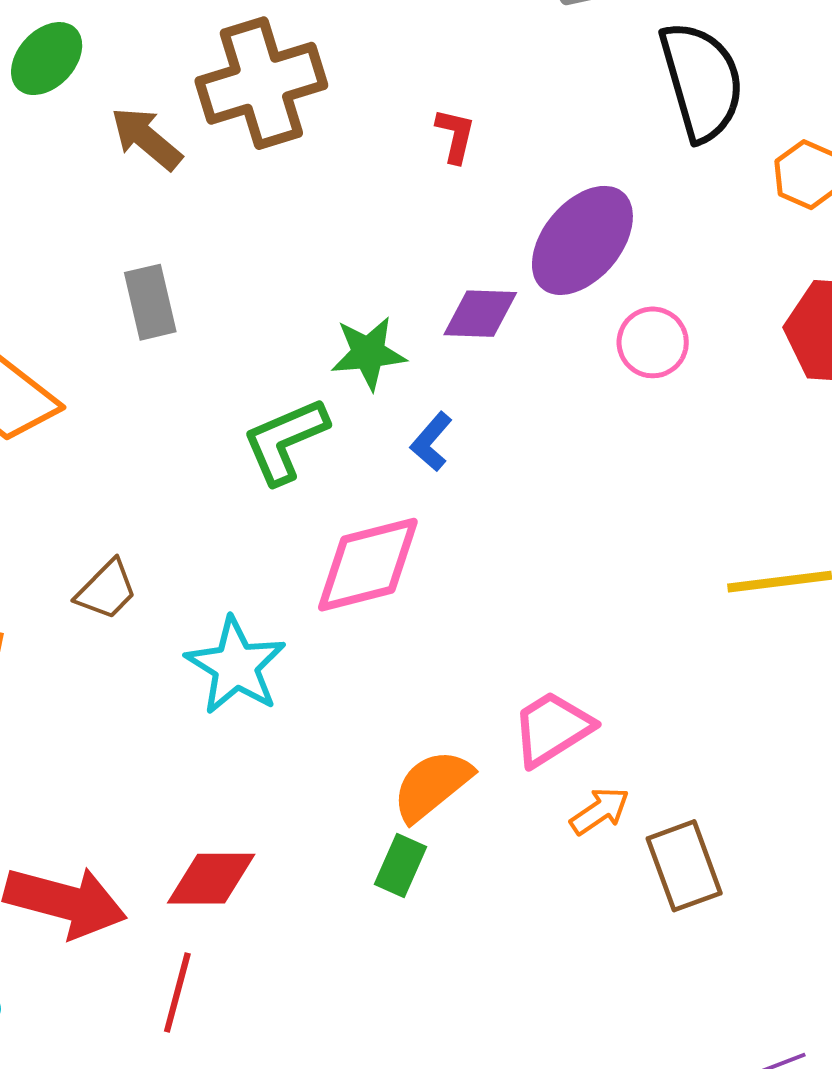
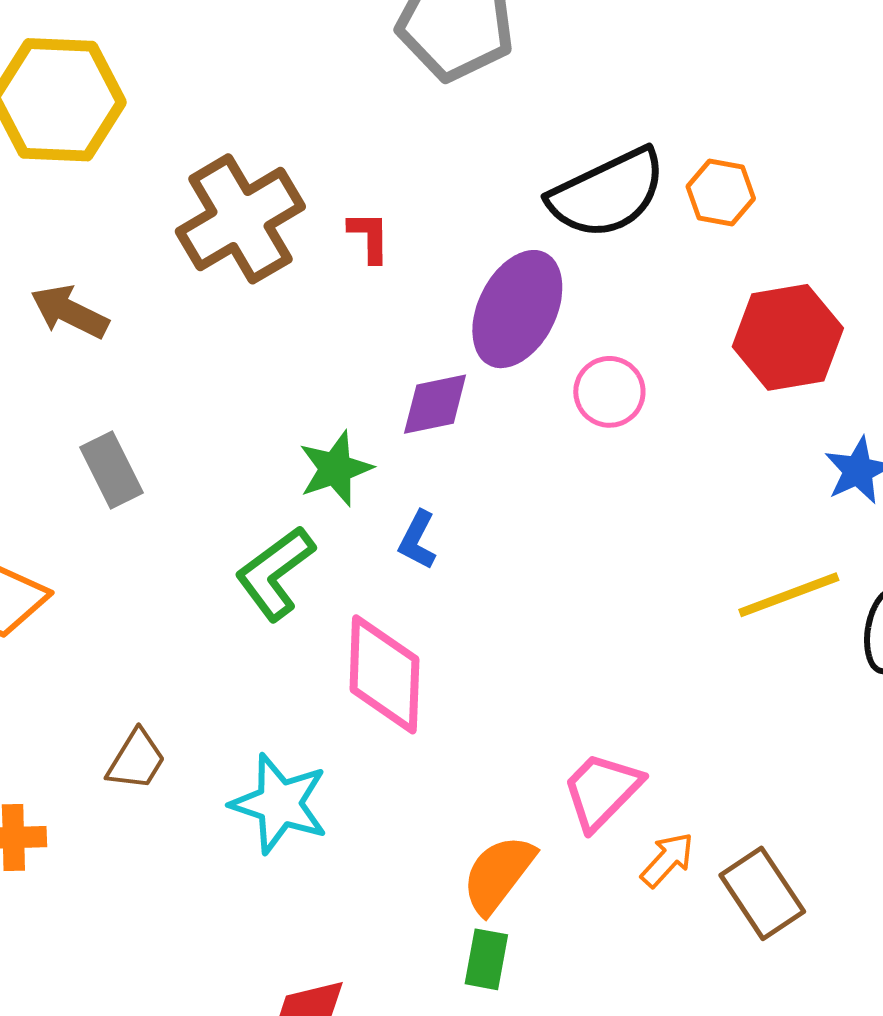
black semicircle: (702, 81) -> (607, 193), moved, turned 94
brown cross: (261, 83) -> (240, 219), moved
pink diamond: (368, 565) -> (384, 674), turned -60

